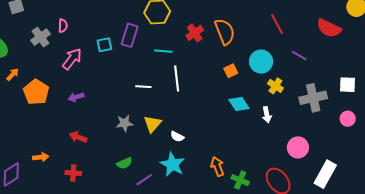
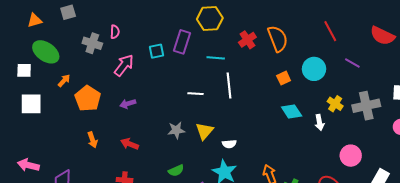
gray cross: (41, 37) -> (92, 43), turned -36
yellow cross: (275, 86) -> (335, 104), moved
white semicircle: (177, 137) -> (229, 144), turned -32
orange arrow: (41, 157) -> (92, 140), moved, turned 77

